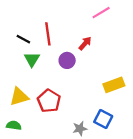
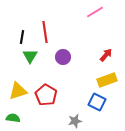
black line: (23, 39) -> (22, 37), turned 72
red arrow: (85, 43) -> (106, 55), moved
blue square: (103, 119) -> (97, 102), moved

